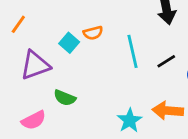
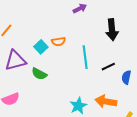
green semicircle: (65, 98) -> (39, 74), moved

